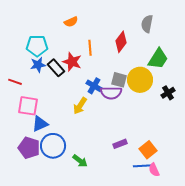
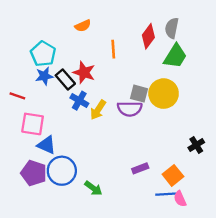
red diamond: (121, 42) -> (148, 36), moved
cyan pentagon: (37, 46) -> (43, 54), turned 30
orange line: (90, 48) -> (113, 49), moved
green trapezoid: (158, 59) -> (175, 56), moved
blue cross: (94, 86) -> (79, 101), moved
black cross: (168, 93) -> (196, 145), moved
yellow arrow: (80, 106) -> (98, 110), moved
blue triangle: (40, 124) -> (47, 145), turned 48

